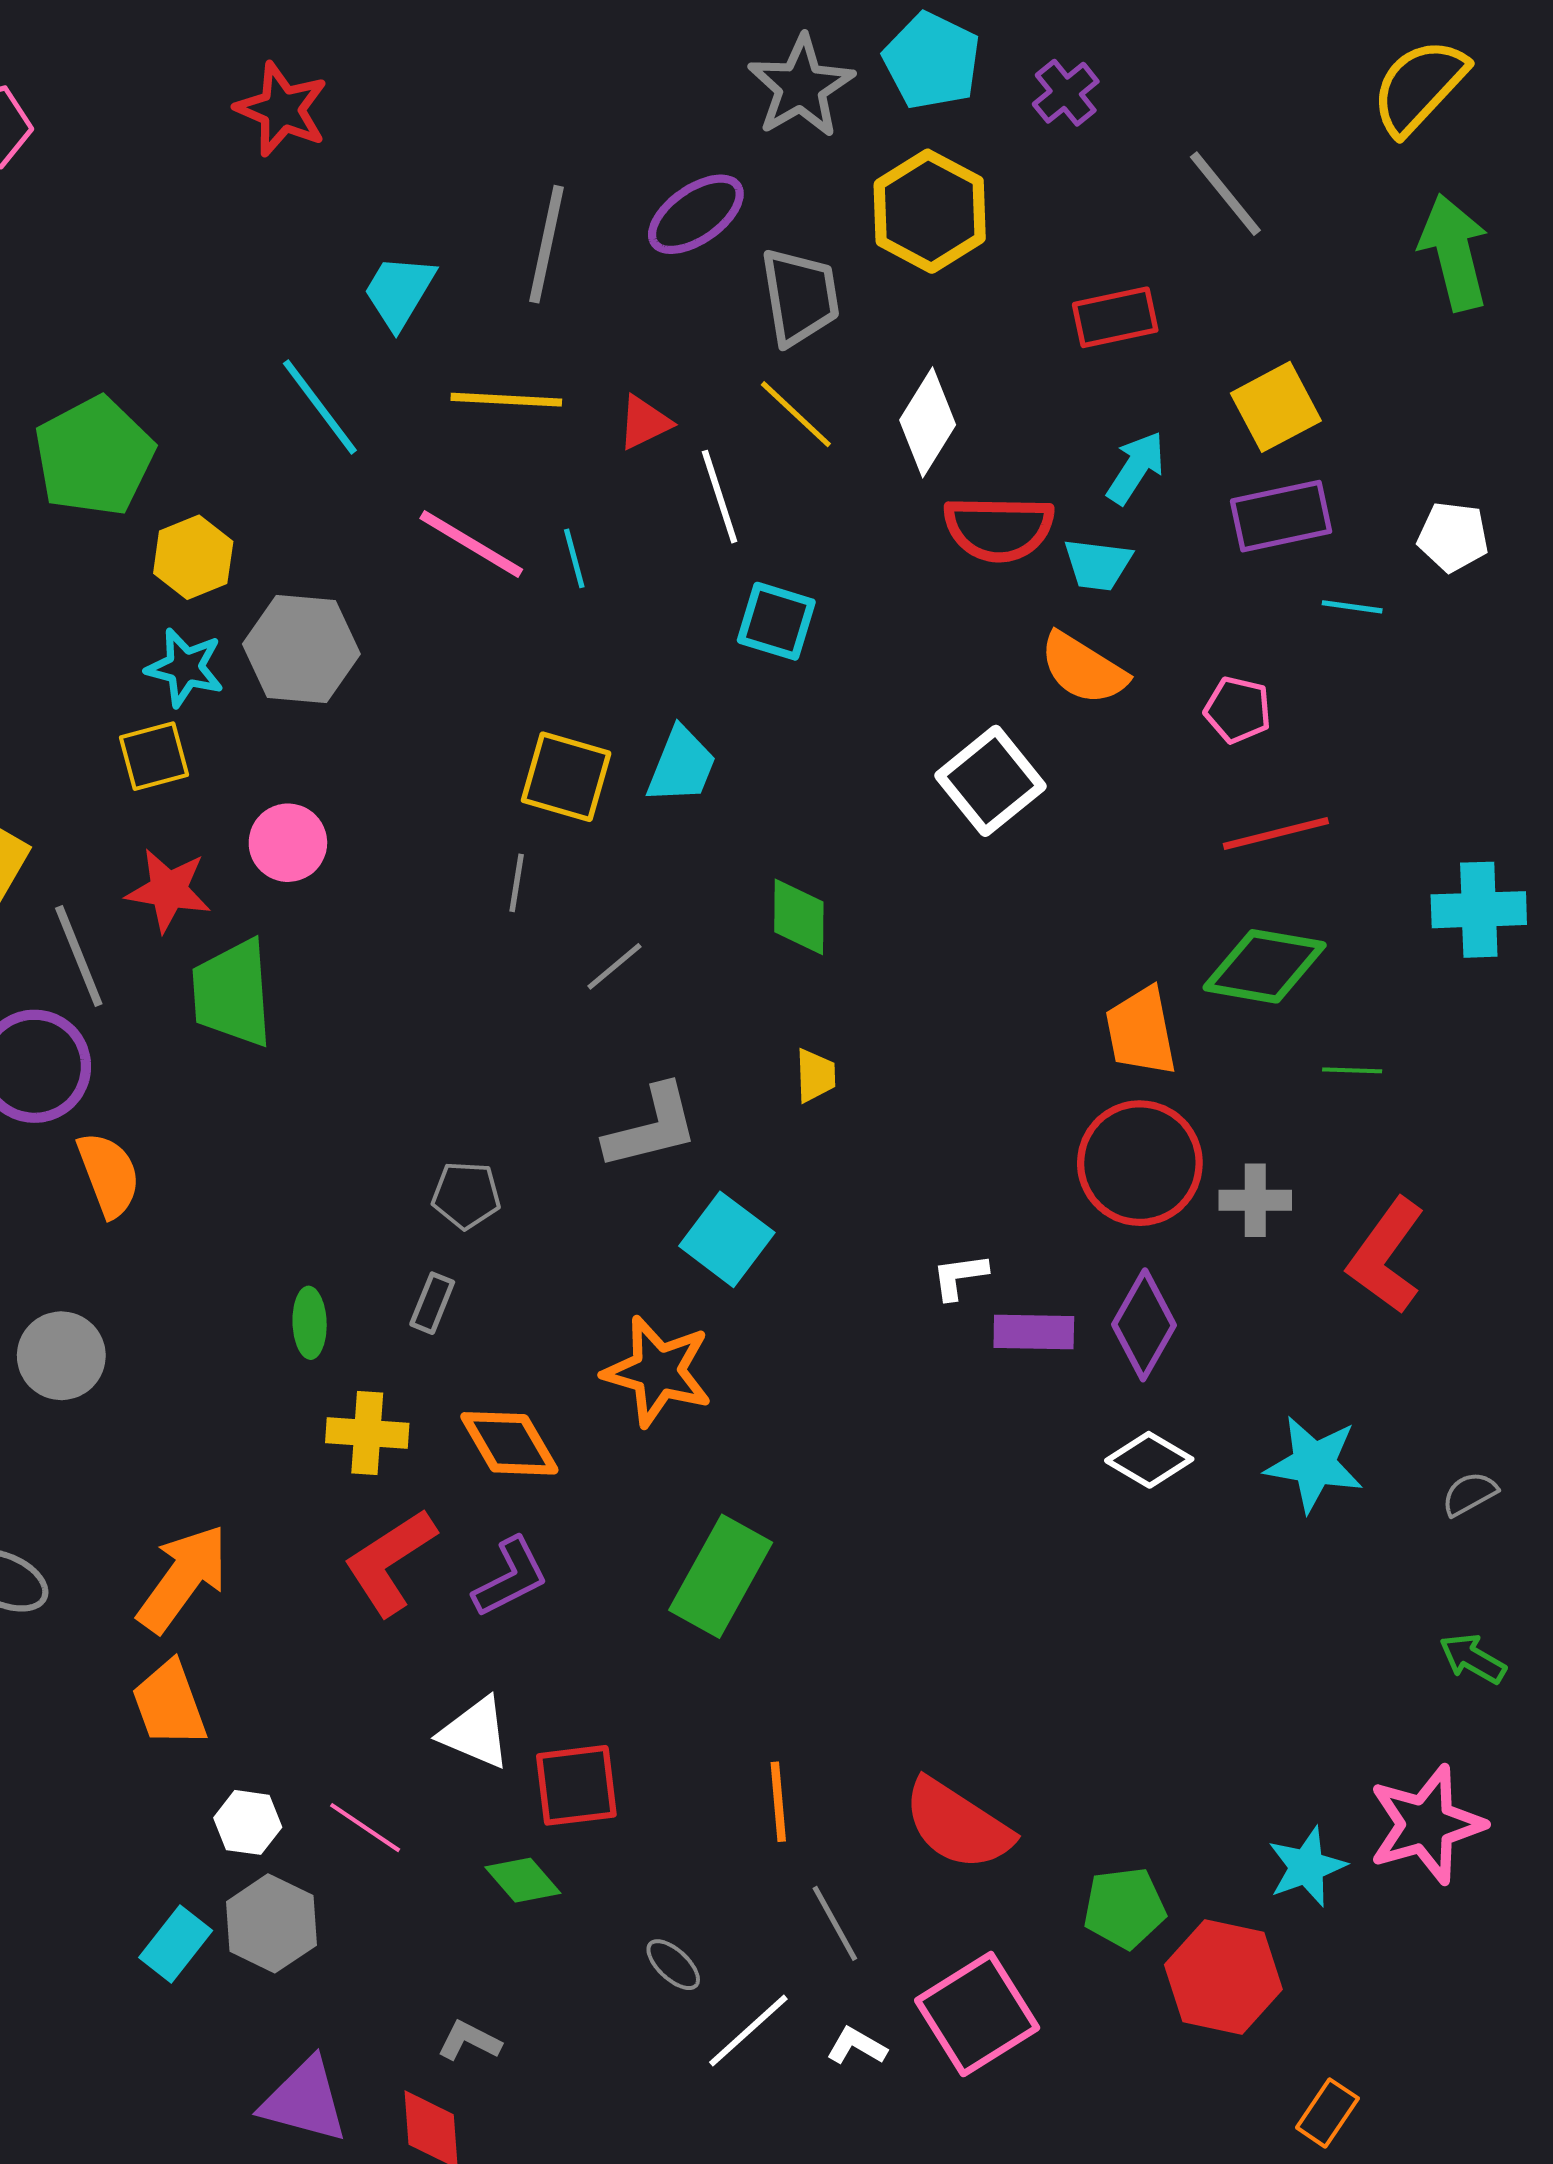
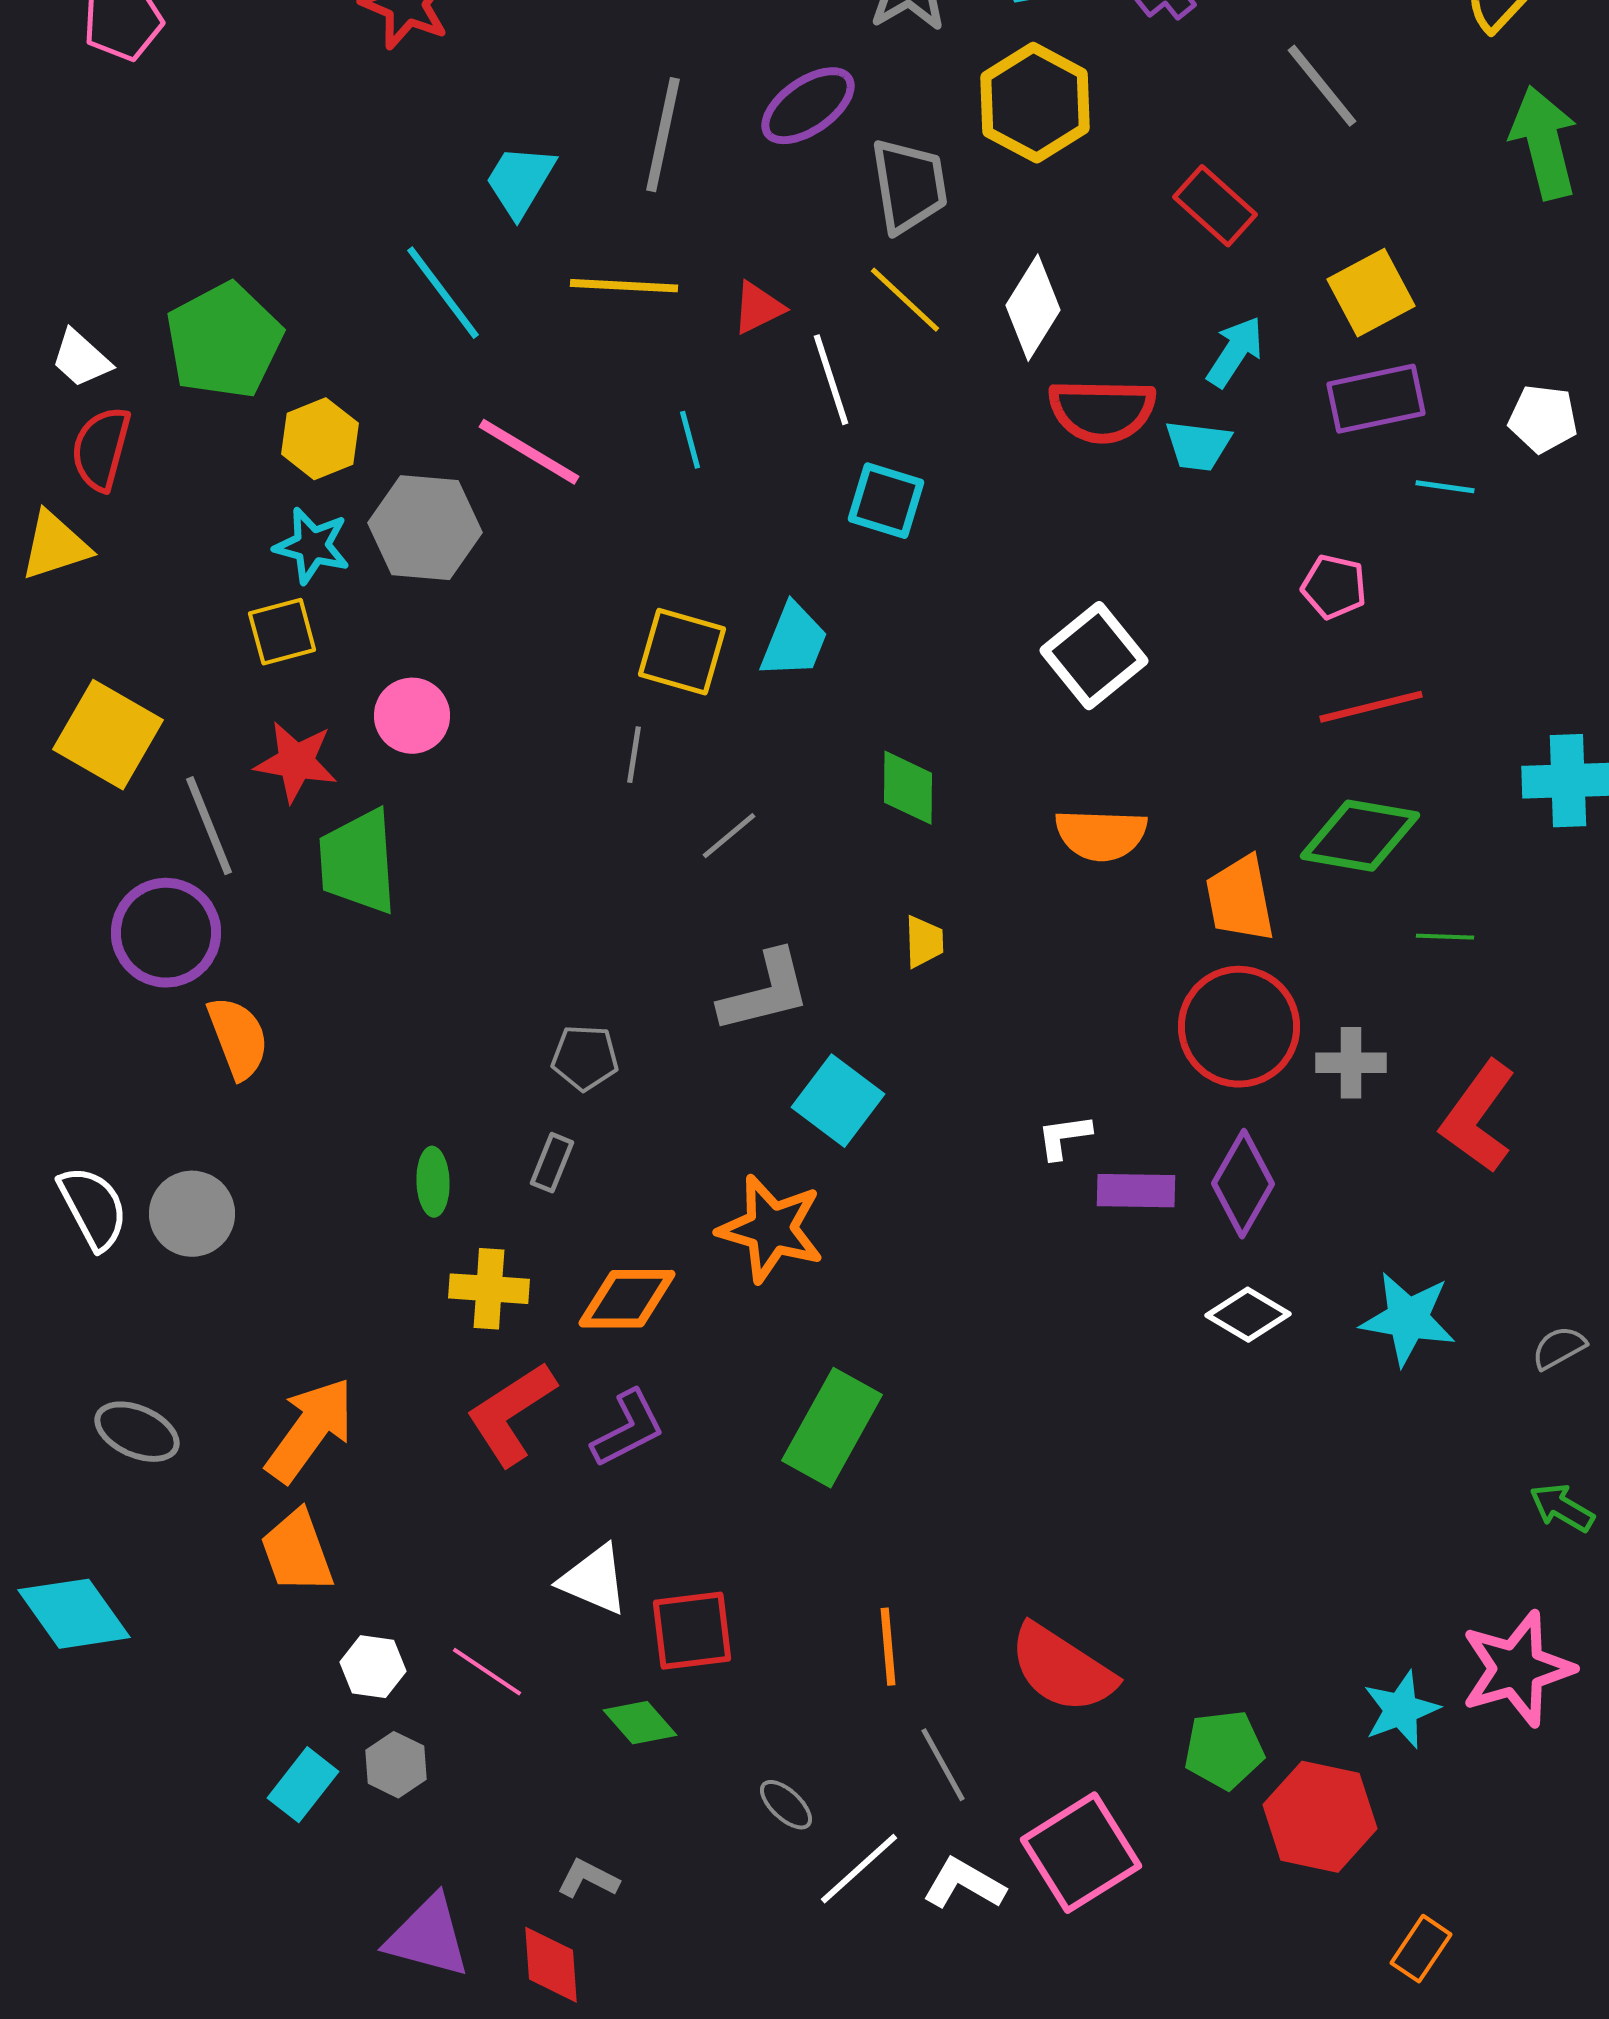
red rectangle: (1115, 317) -> (1215, 206), turned 54
pink line: (471, 544) -> (529, 452), moved
orange semicircle: (1083, 669) -> (1101, 835), moved, turned -30
orange diamond: (509, 1443) -> (627, 1299), turned -60
gray hexagon: (271, 1923) -> (396, 1765), size x0.7
white L-shape: (857, 2046) -> (964, 1884), size x1.4

